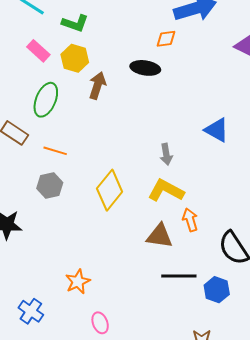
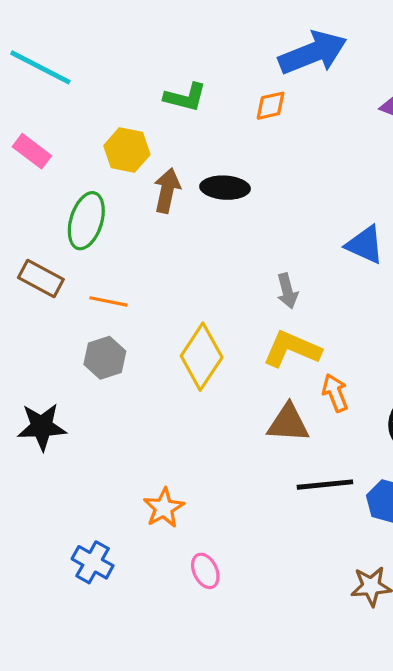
green L-shape: (75, 23) -> (185, 97), moved
pink rectangle: (38, 51) -> (32, 151), moved
black ellipse: (145, 68) -> (225, 188), moved

